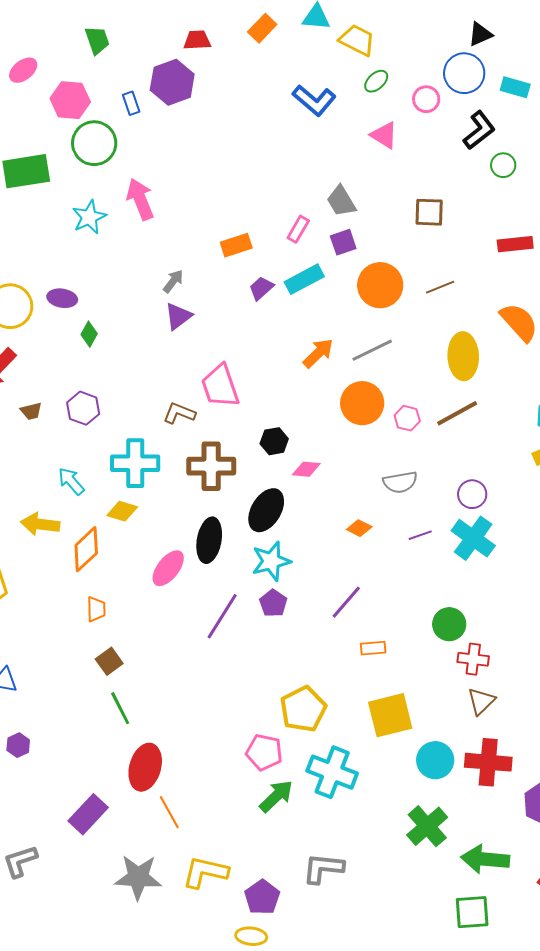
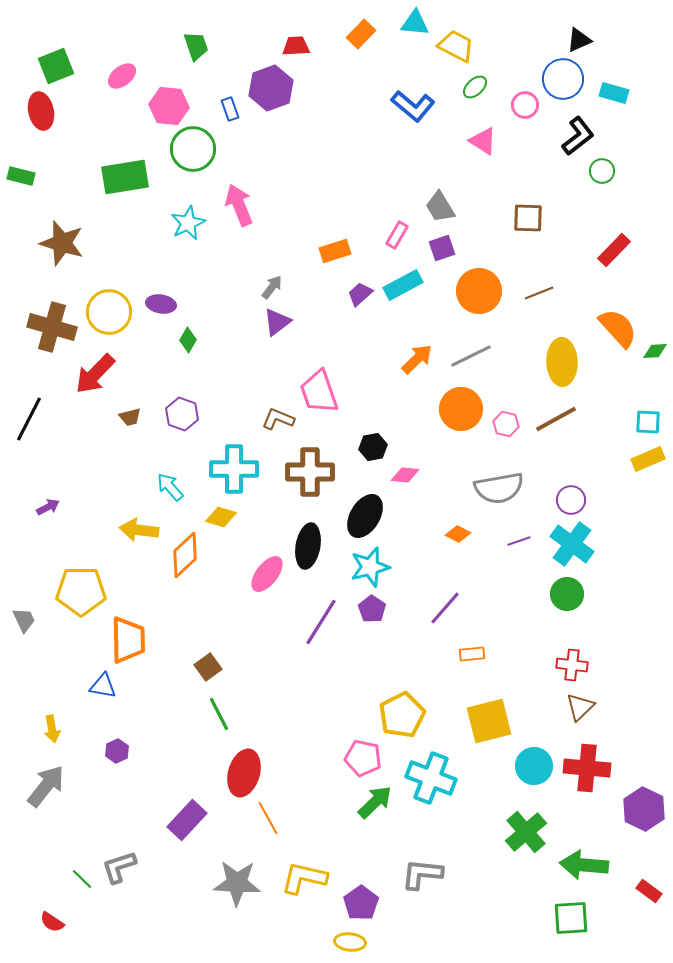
red rectangle: (515, 244) -> (614, 250), turned -40
gray semicircle: (400, 482) -> (499, 488), size x1.4
orange trapezoid: (96, 609) -> (128, 640), moved, size x1.8
green circle: (449, 624) -> (567, 594), moved

